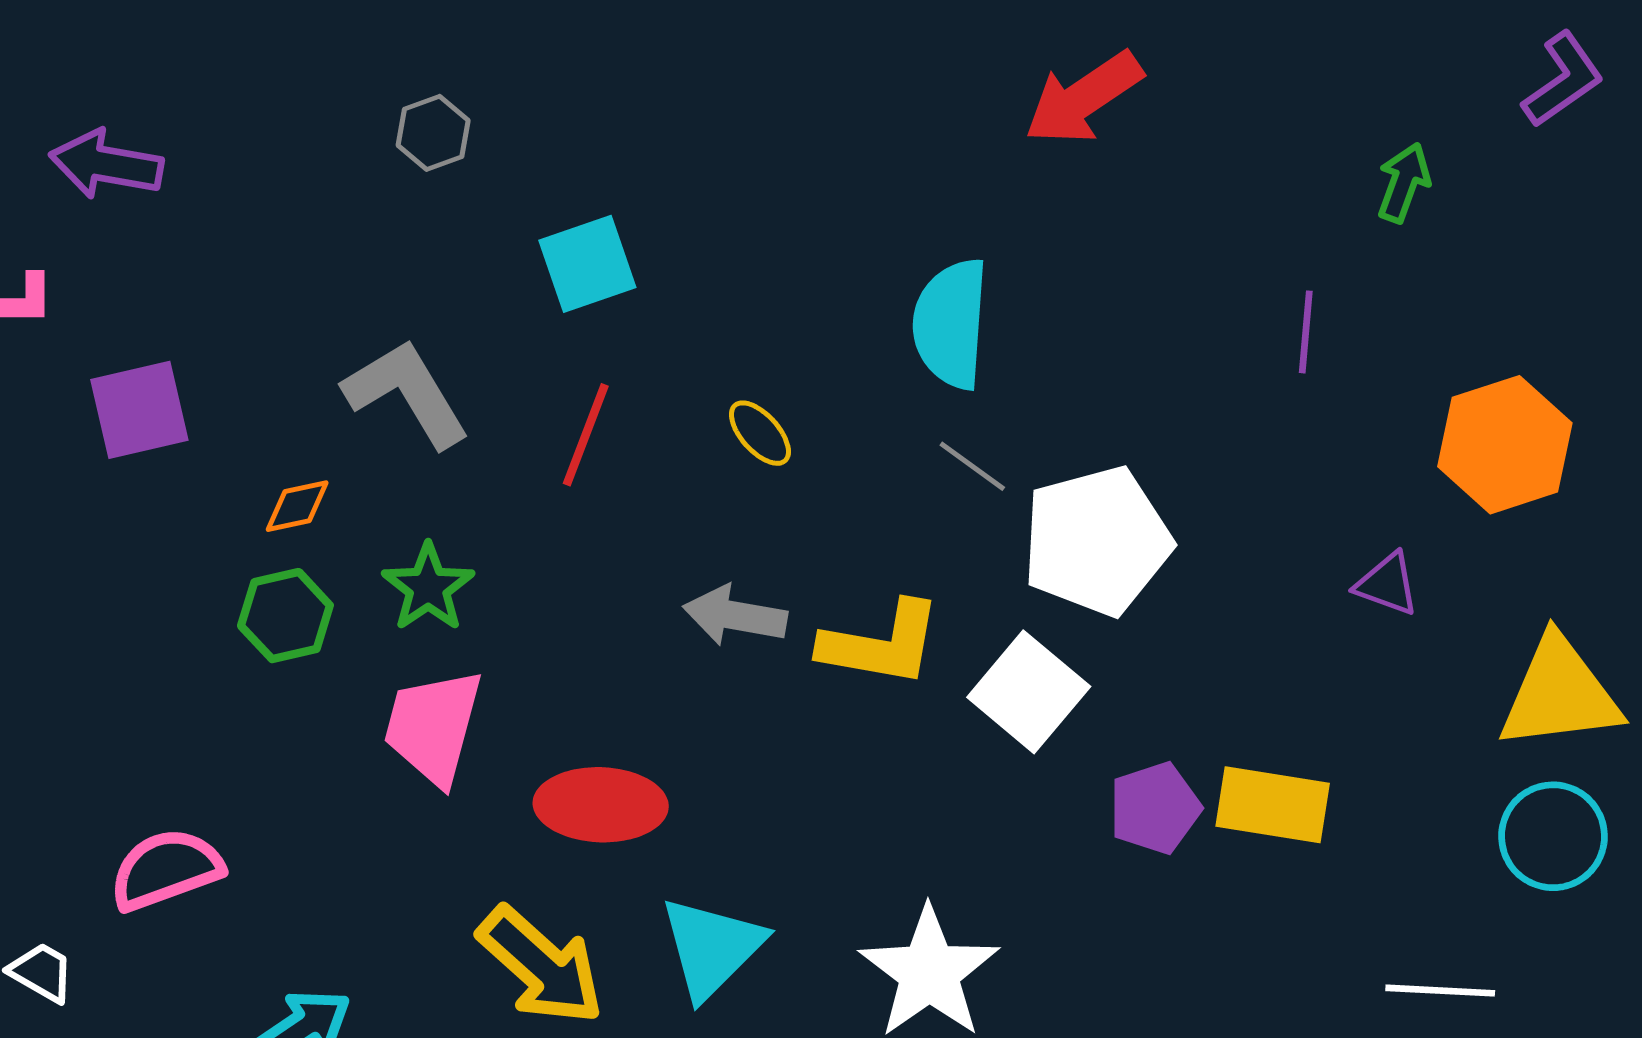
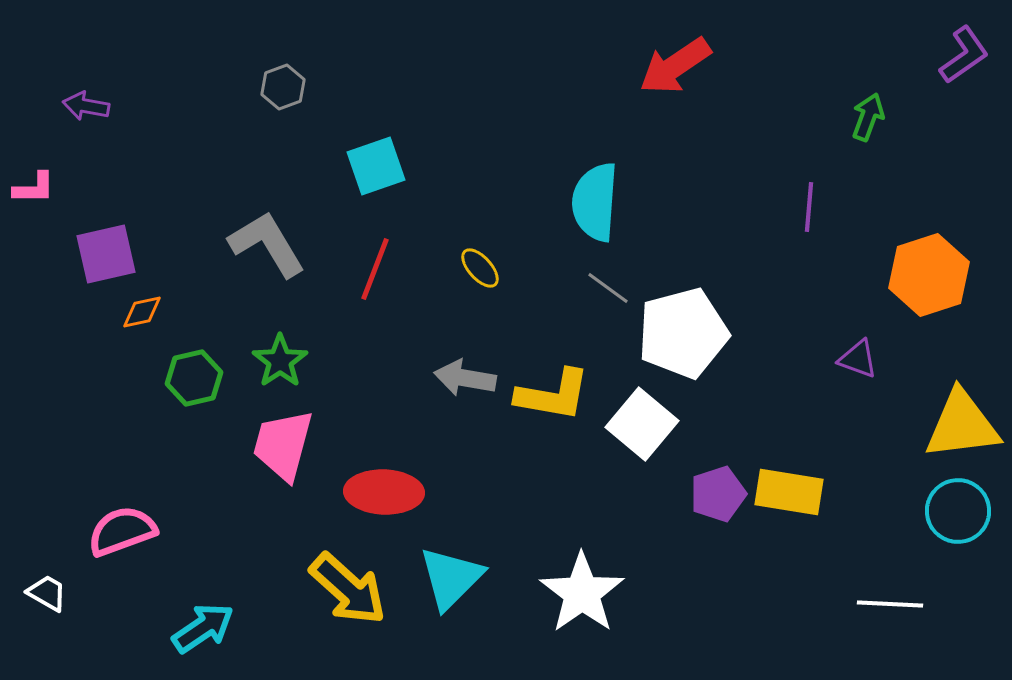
purple arrow: (106, 164) -> (86, 106), size x0.7
orange diamond: (297, 506) -> (142, 312), moved

